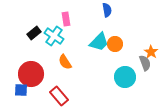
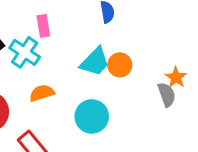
orange semicircle: (65, 62) -> (42, 93), turned 105
cyan circle: (125, 77) -> (92, 116), moved

